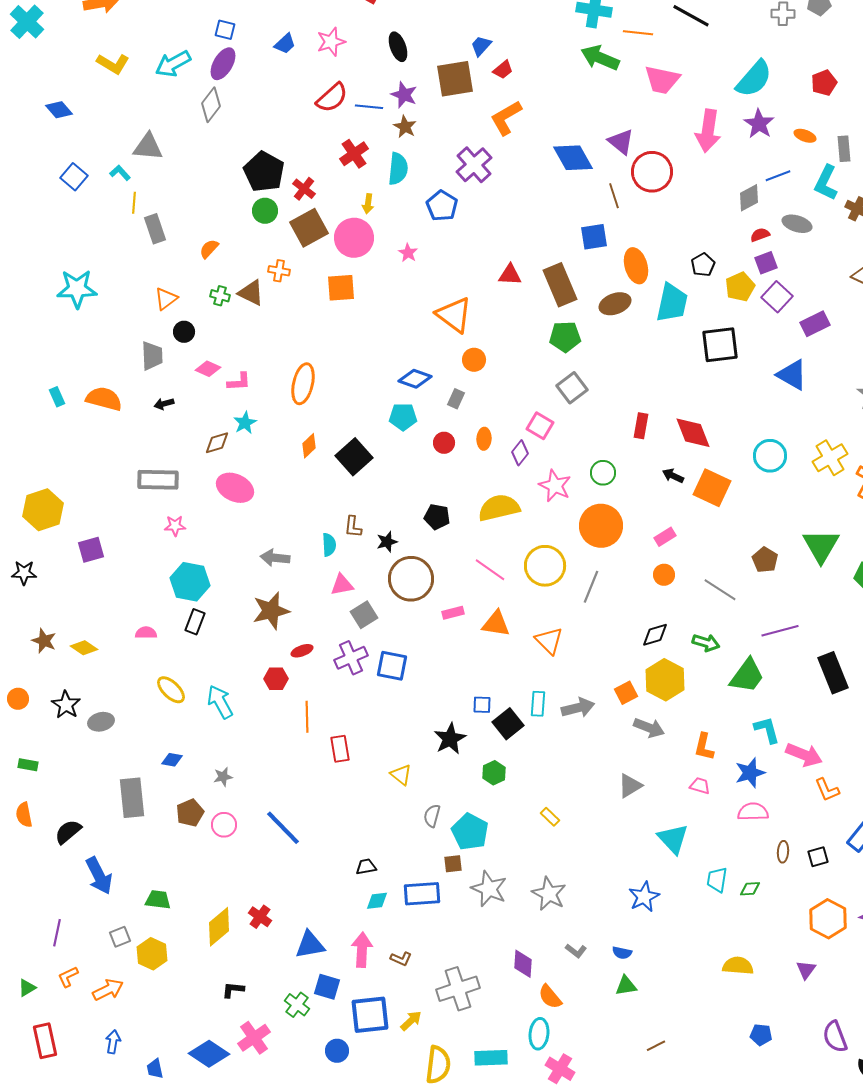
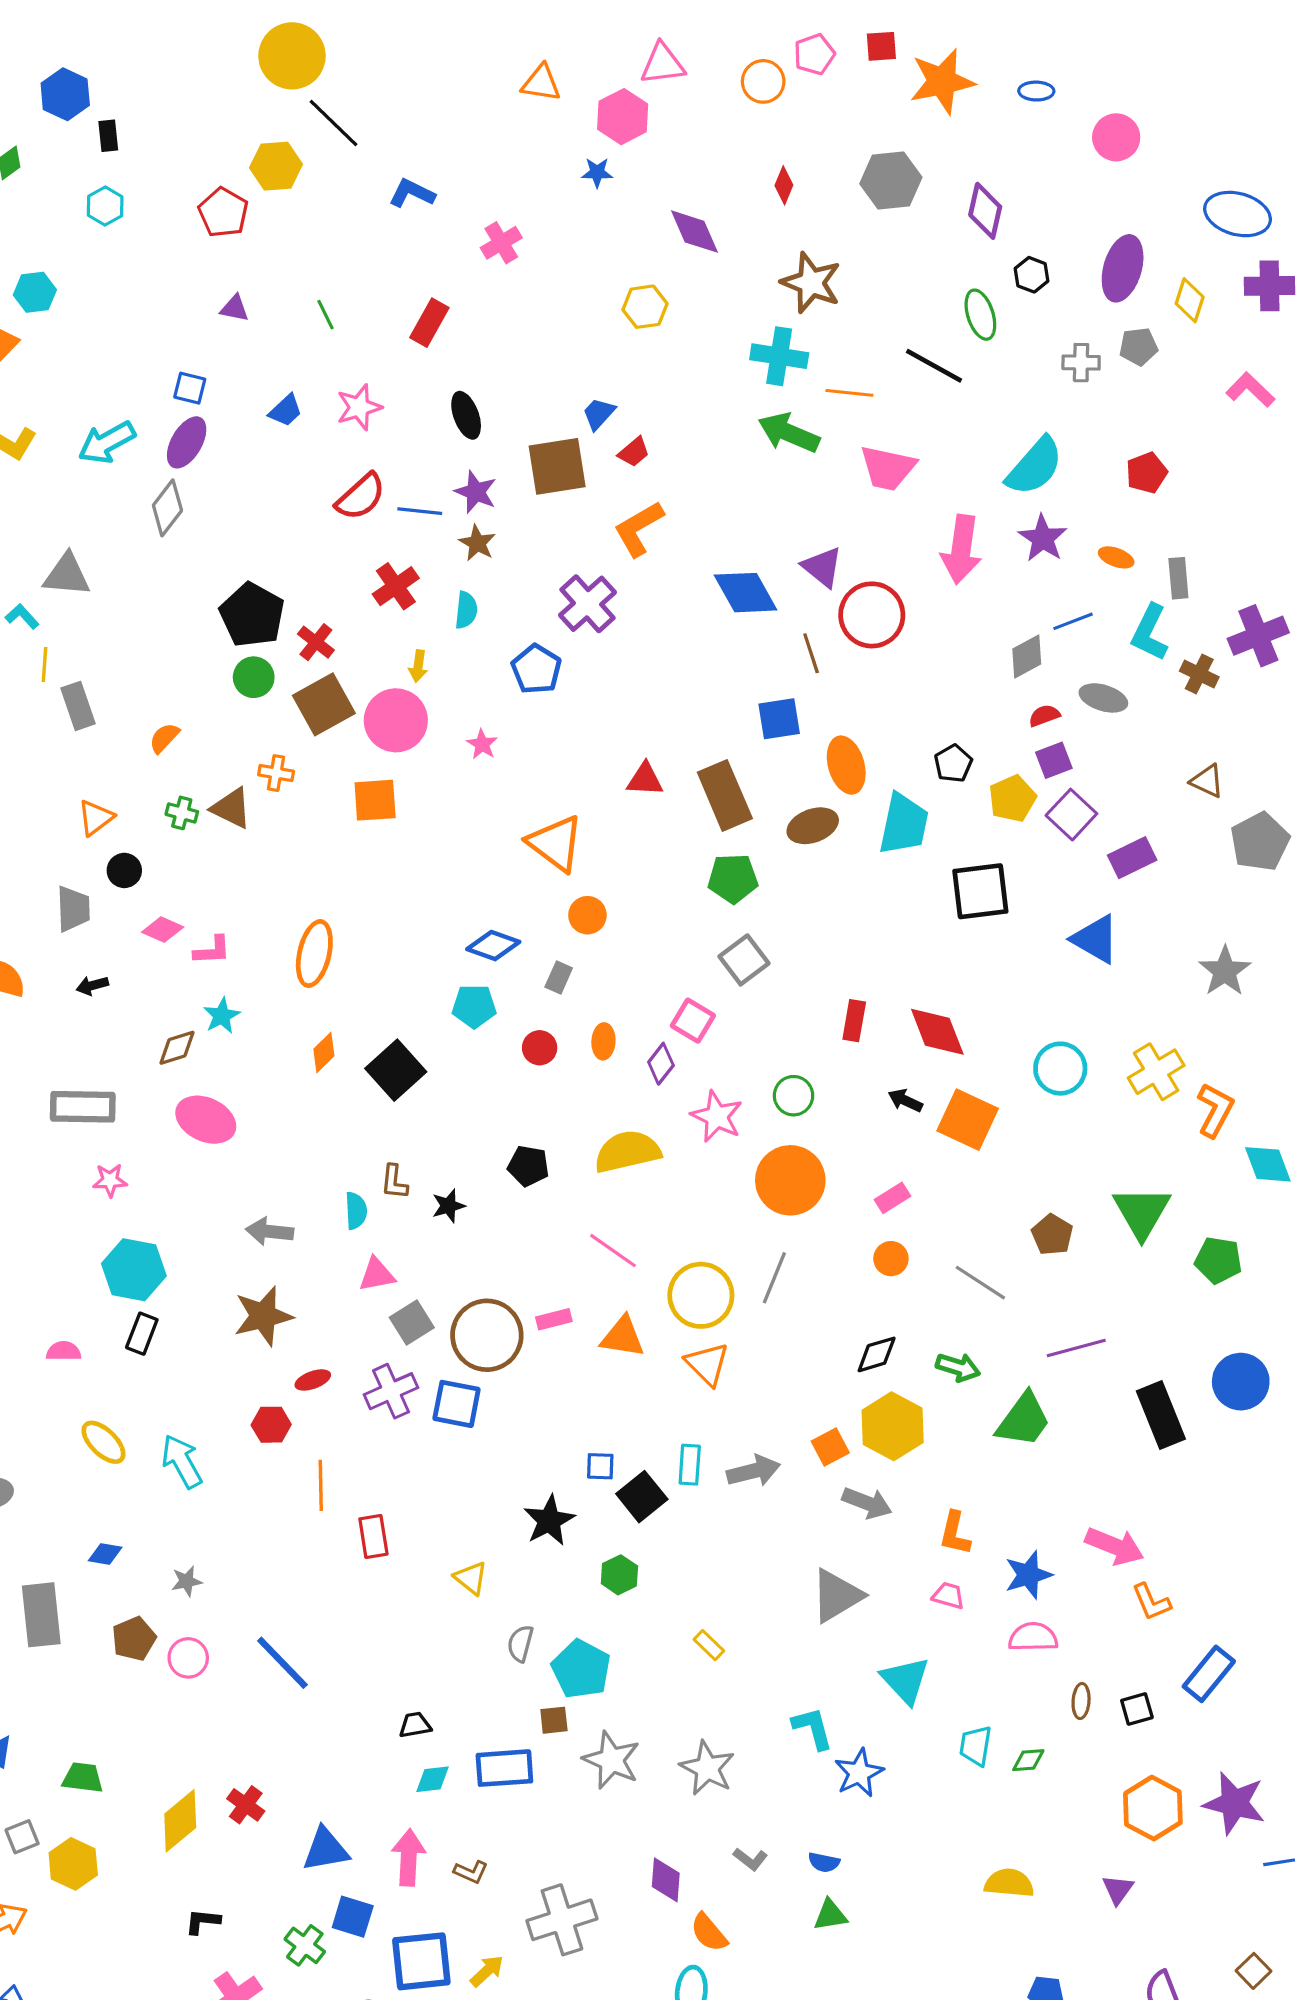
cyan semicircle: (398, 169) -> (466, 610), size x0.7
yellow circle: (545, 566) -> (701, 1295), moved
brown circle: (411, 579) -> (487, 1335), moved
cyan L-shape: (767, 730) -> (813, 1728), moved
gray triangle: (630, 786) -> (837, 1596), size x1.4

